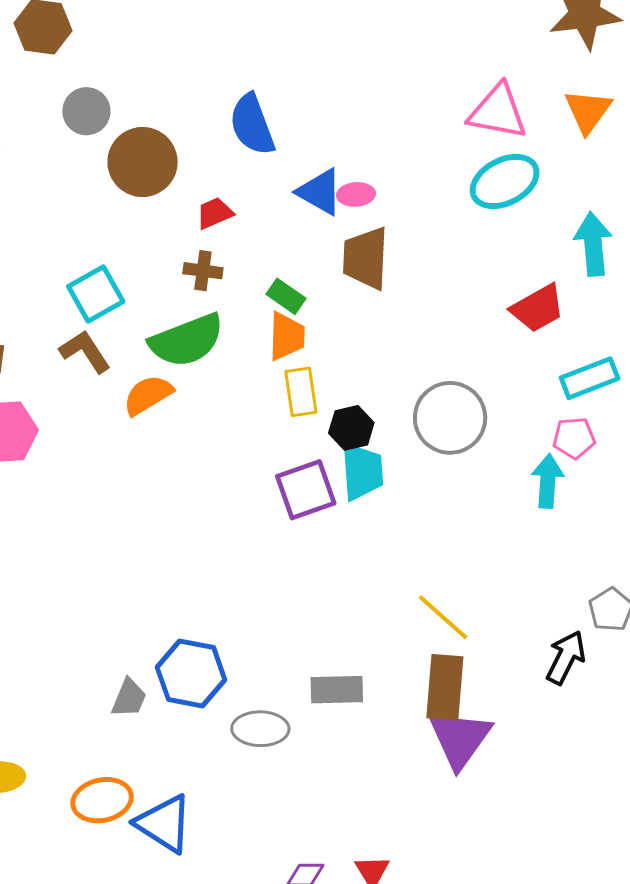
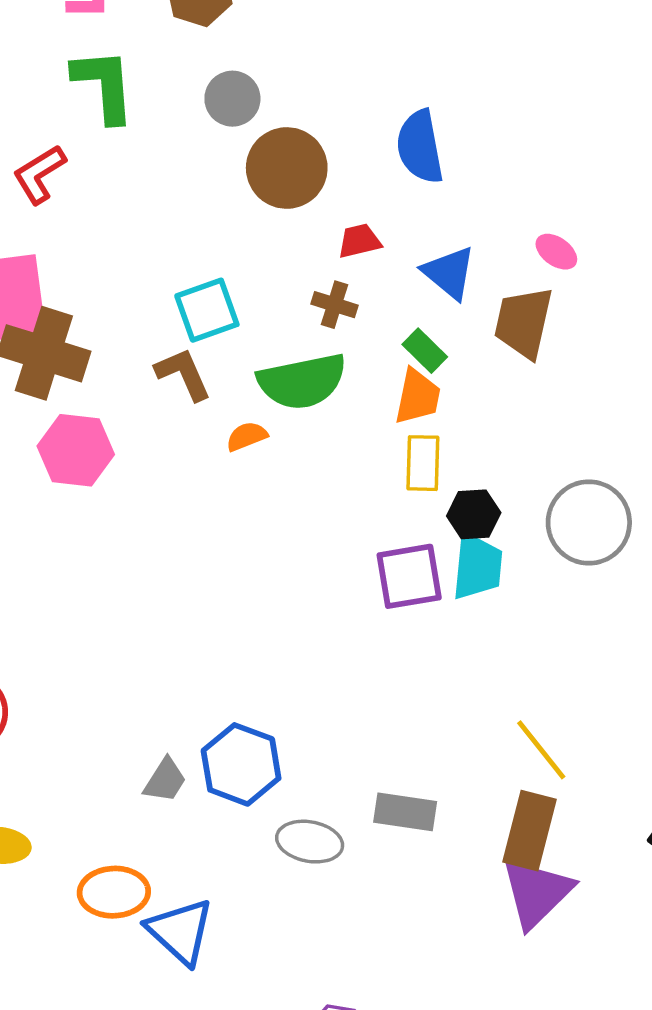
blue triangle: (320, 192) -> (449, 273), moved
pink ellipse: (356, 194) -> (556, 252), moved, turned 30
orange semicircle: (148, 395) -> (247, 436), size x0.7

